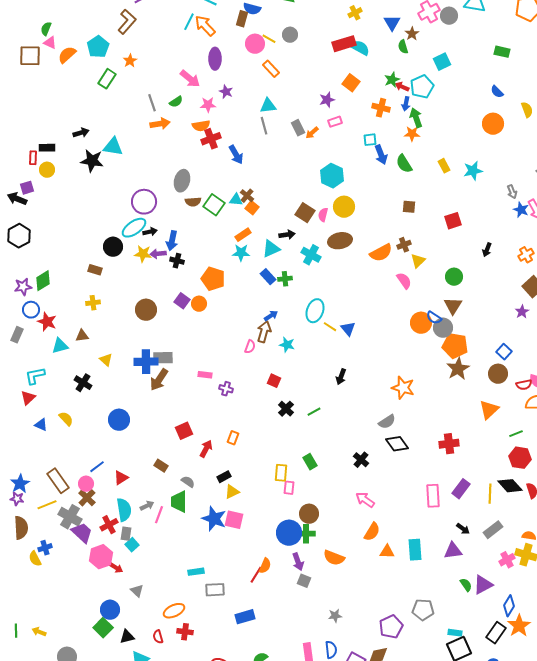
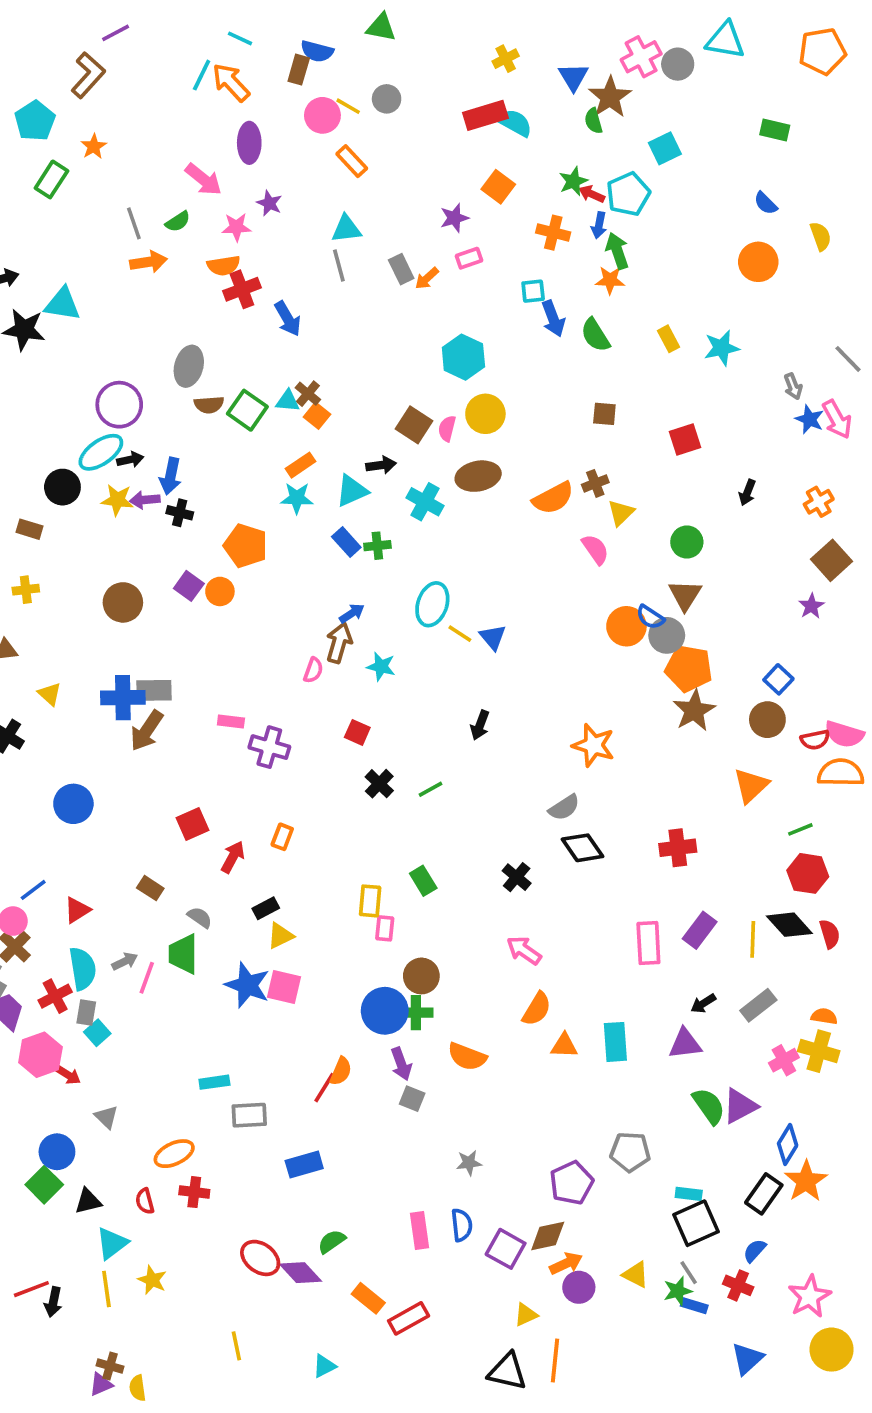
brown star: (412, 34) -> (610, 97), size x1.6
purple cross: (226, 389) -> (269, 747), size x1.5
black arrow: (463, 529) -> (703, 1003), turned 112
green semicircle: (466, 585) -> (709, 1106), size x1.5

